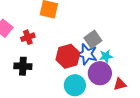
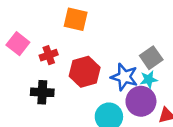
gray square: (93, 39) -> (151, 58), moved
red hexagon: (68, 56) -> (85, 72), moved

